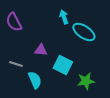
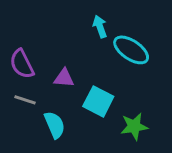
purple semicircle: (14, 22) -> (22, 64), moved

